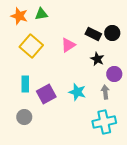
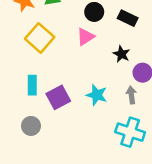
black circle: (112, 33) -> (94, 12), moved
black rectangle: (93, 34) -> (128, 18), moved
cyan cross: (104, 122) -> (130, 132), turned 30

